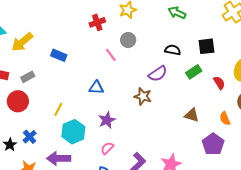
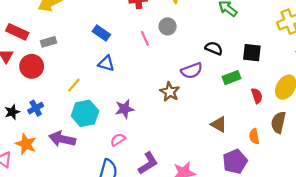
blue rectangle: (59, 55) -> (101, 33), moved
blue triangle: (96, 88) -> (106, 63), moved

